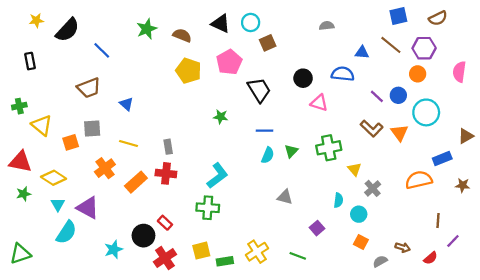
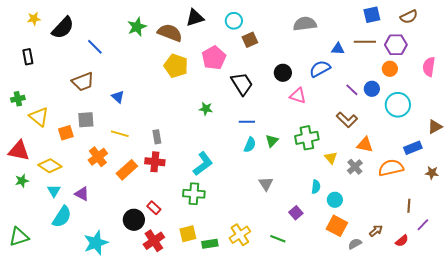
black triangle: (221, 24) -> (195, 18), moved, turned -42
gray semicircle: (327, 26) -> (305, 24), size x1.6
brown semicircle: (182, 35) -> (170, 33), size x1.4
brown line: (391, 45) -> (365, 42), turned -40
blue semicircle: (343, 74) -> (320, 69), turned -35
orange triangle: (399, 133) -> (365, 145), moved, turned -42
gray cross: (373, 188) -> (355, 167), moved
gray triangle: (285, 197) -> (266, 184), turned 42
purple triangle: (88, 208) -> (82, 194), size x0.7
orange square: (361, 242) -> (337, 226), size x1.5
brown arrow: (403, 247) -> (376, 231), turned -56
cyan star: (114, 250) -> (96, 243), moved, size x1.4

